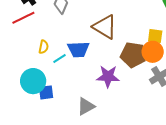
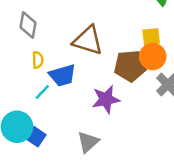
yellow semicircle: (44, 47) -> (38, 60), moved
blue square: (46, 92) -> (36, 137), turned -35

